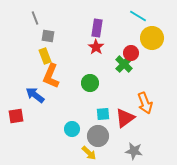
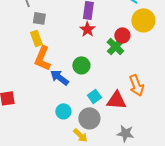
blue arrow: (35, 95) -> (59, 77), moved
cyan square: (103, 114) -> (94, 96), turned -32
red triangle: (125, 118) -> (116, 100), turned 40

